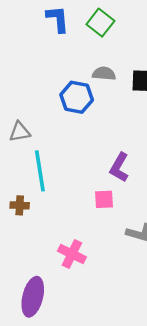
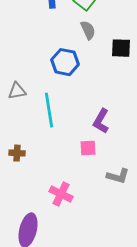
gray semicircle: (104, 74) -> (88, 30), moved, turned 60
cyan line: (40, 171) -> (49, 110), moved

